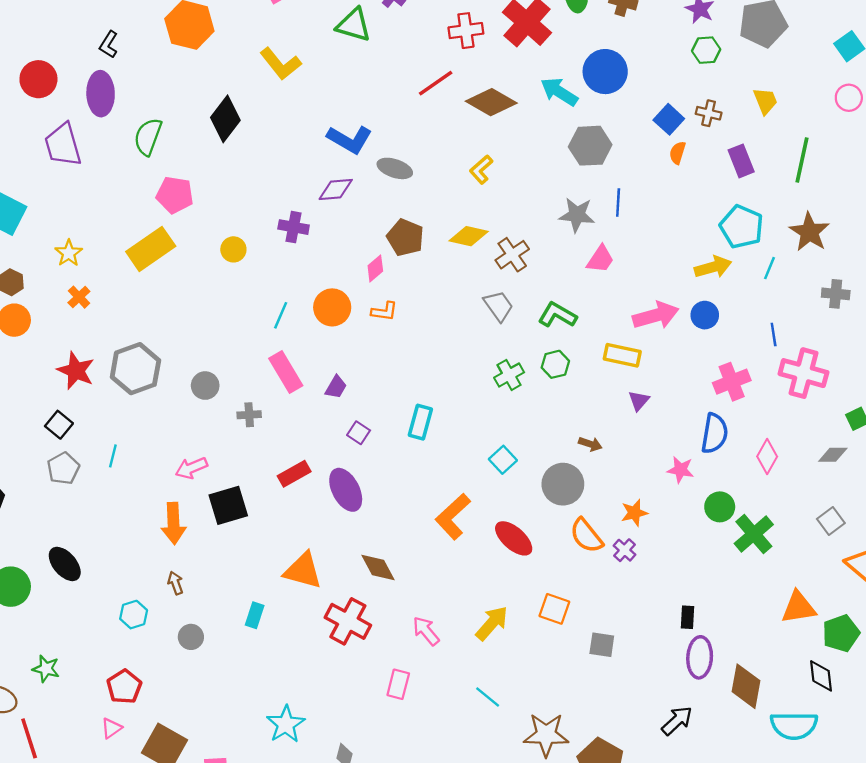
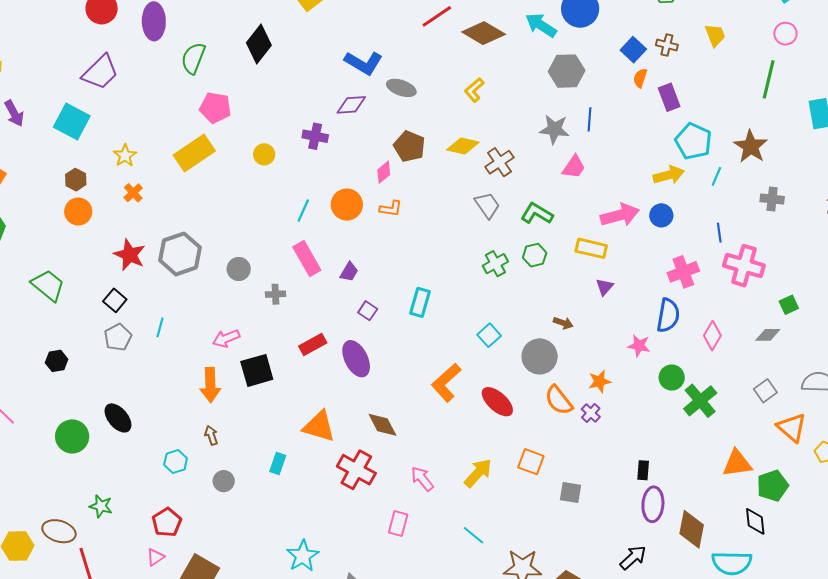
purple trapezoid: (63, 145) -> (100, 72), moved, turned -120
green line: (802, 160) -> (769, 79), moved
purple rectangle: (741, 161) -> (669, 97), moved

